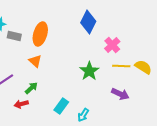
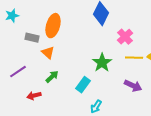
gray rectangle: (14, 36) -> (32, 38), moved
green arrow: (31, 88) -> (52, 77), moved
cyan rectangle: (61, 106) -> (83, 85), moved

